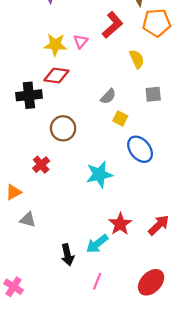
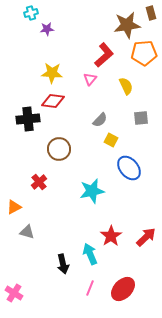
pink triangle: (81, 41) -> (90, 79), moved
cyan arrow: (97, 244) -> (90, 254), turned 105
red ellipse: (151, 282) -> (123, 289), moved

